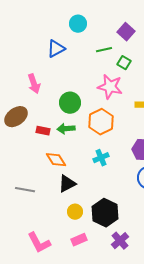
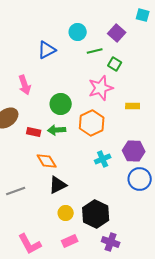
cyan circle: (78, 24) -> (78, 32), moved
pink star: (110, 87) -> (101, 88), turned -30
cyan cross: (101, 158) -> (103, 159), moved
gray line: (25, 190) -> (16, 191), turned -30
purple cross: (120, 241) -> (111, 242), turned -30

